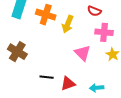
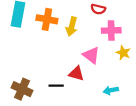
brown cross: (17, 52) -> (22, 89), moved
red triangle: (68, 84) -> (76, 74), moved, turned 42

